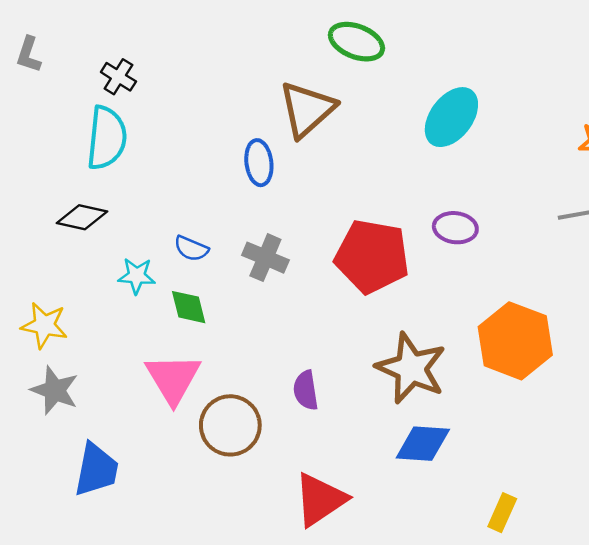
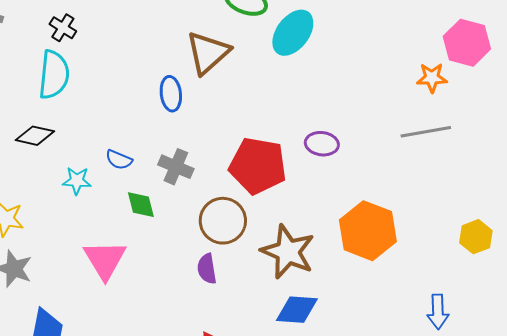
cyan ellipse: (451, 117) -> (293, 33), moved
green diamond: (189, 307) -> (141, 205), moved
brown circle: (230, 425) -> (223, 221), moved

